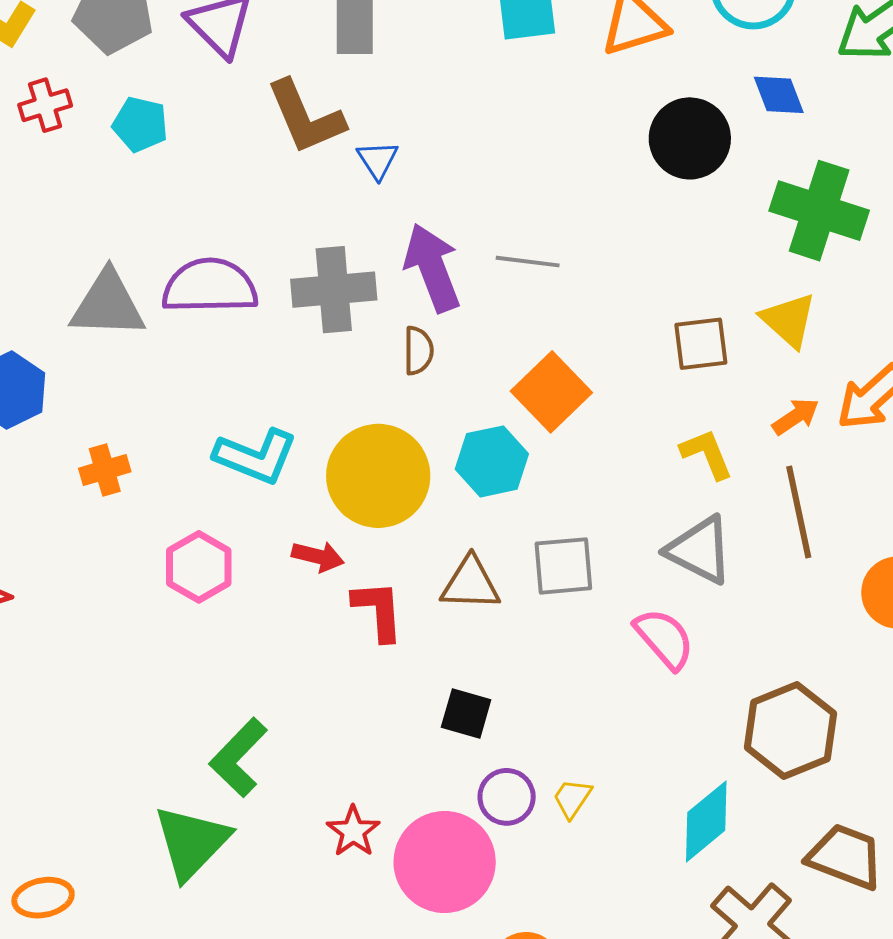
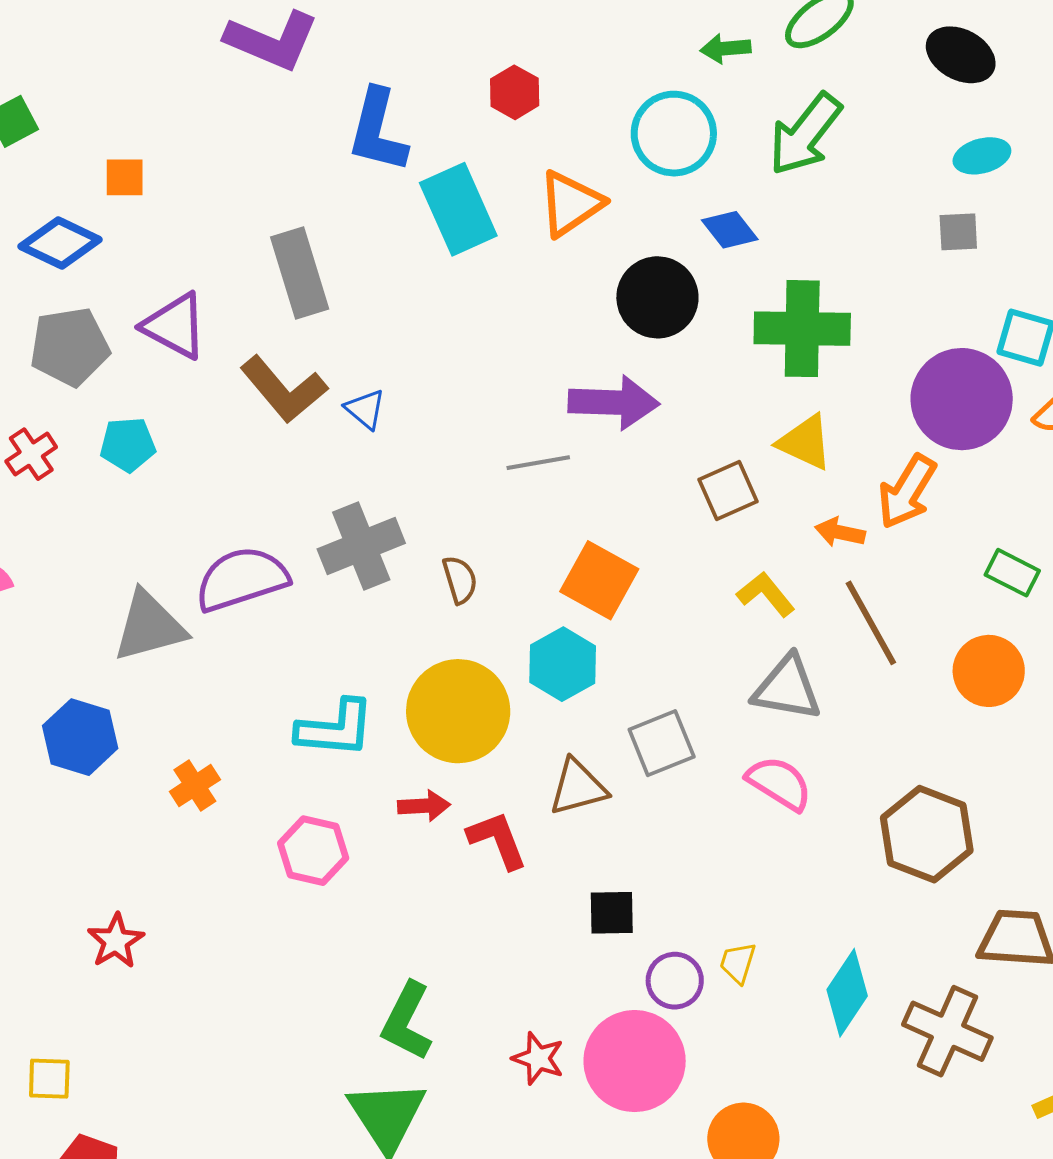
purple arrow: (432, 268) -> (614, 403), moved, turned 130
orange arrow: (796, 416) -> (840, 532), turned -117
cyan diamond: (706, 821) -> (847, 993), moved

